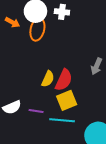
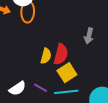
purple line: (36, 111) -> (41, 88), turned 32

